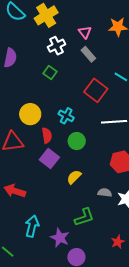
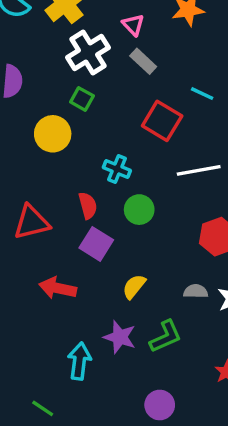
white cross: (57, 46) -> (88, 53), size x1.4
yellow circle: (30, 114) -> (53, 134), moved
yellow semicircle: (74, 177) -> (134, 287), moved
red arrow: (15, 191) -> (58, 288), moved
purple star: (60, 238) -> (120, 337), moved

